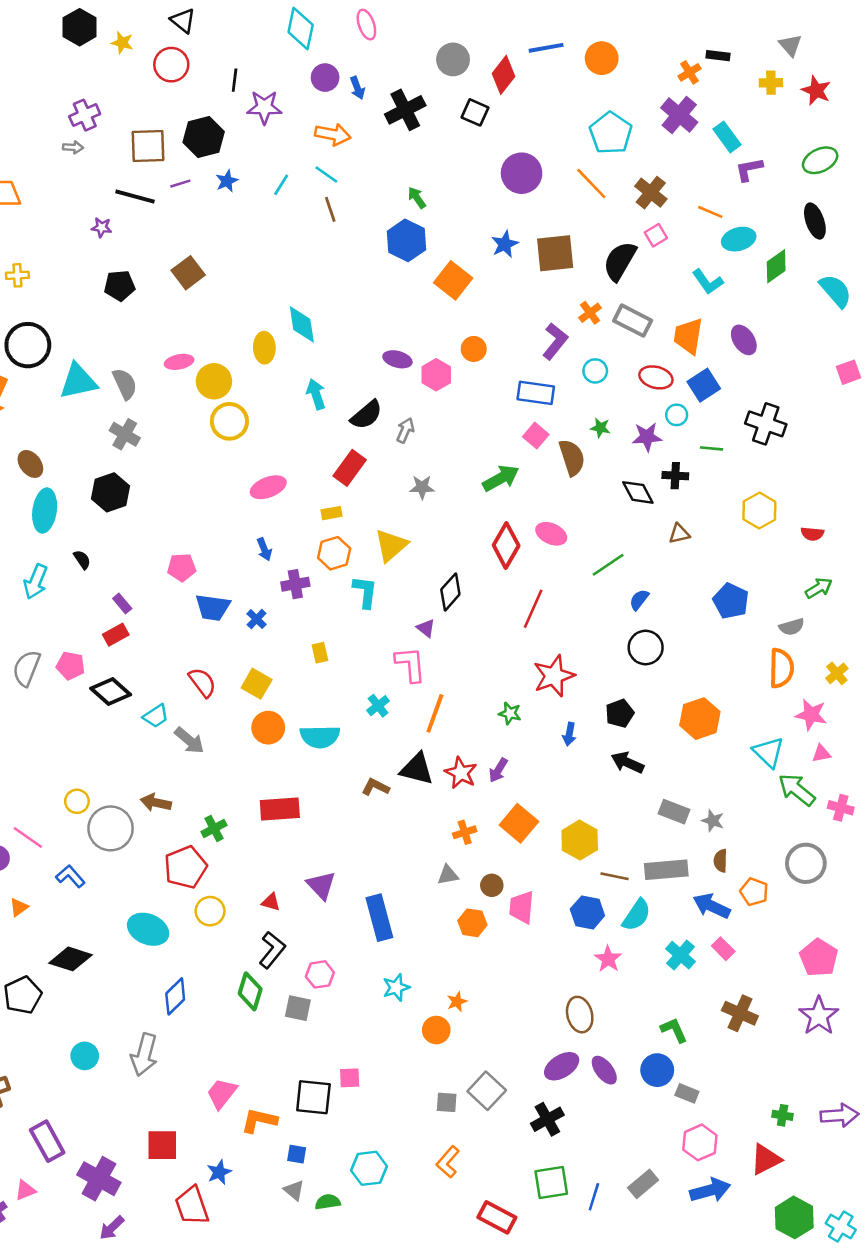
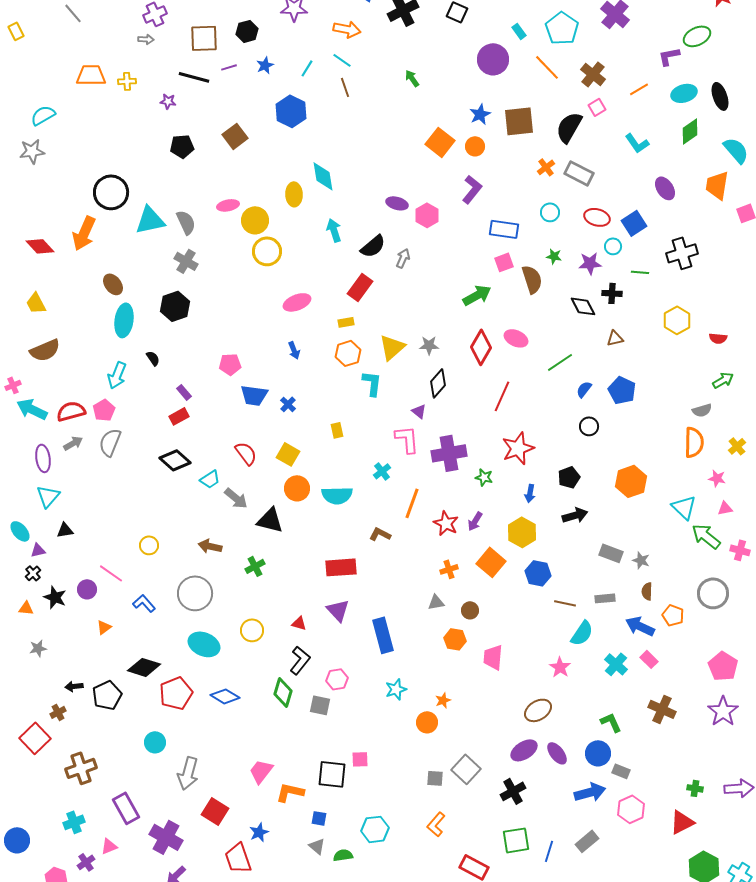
black hexagon: (204, 137) -> (247, 31), size x0.7
cyan rectangle: (727, 137) -> (519, 31), moved, size x0.7
green ellipse: (820, 160) -> (697, 36), moved
orange line: (710, 212) -> (639, 89), turned -54
cyan ellipse: (739, 239) -> (684, 93), moved
blue hexagon: (407, 240) -> (291, 111), moved
yellow cross: (17, 275) -> (127, 81), moved
orange trapezoid: (688, 336) -> (717, 185), moved
purple L-shape: (555, 341) -> (472, 189), moved
orange circle: (474, 349) -> (475, 146), moved
black cross: (766, 424) -> (682, 253), turned -36
pink square: (536, 436) -> (504, 262), turned 30
gray star: (422, 487) -> (429, 345), moved
purple cross: (295, 584) -> (449, 453), moved, size x1.6
blue pentagon: (731, 601) -> (622, 390), moved
black circle: (646, 647) -> (589, 426), size x0.7
pink pentagon: (70, 666) -> (104, 410), moved, turned 30
orange line: (435, 713) -> (412, 503), moved
pink star: (811, 715) -> (717, 478), size x0.7
black arrow: (628, 763) -> (575, 515), turned 140
black triangle: (417, 769) -> (270, 520), moved
red rectangle: (280, 809) -> (341, 567), moved
gray circle: (111, 828) -> (195, 593), moved
yellow hexagon: (580, 840) -> (522, 532), moved
red pentagon: (186, 867) -> (176, 693), moved
gray rectangle: (666, 870) -> (605, 598), size x0.6
pink trapezoid: (522, 907) -> (493, 657), moved
blue hexagon: (587, 912) -> (538, 573), moved
blue diamond: (175, 996) -> (225, 696), turned 76
brown ellipse: (580, 1015) -> (538, 710), turned 72
gray arrow: (144, 1055) -> (188, 773), moved
red square: (162, 1145) -> (215, 811), turned 32
blue arrow: (710, 1190) -> (590, 792), moved

